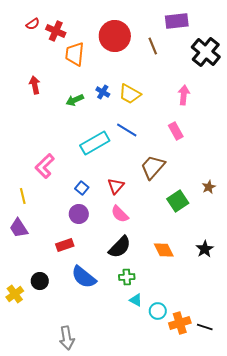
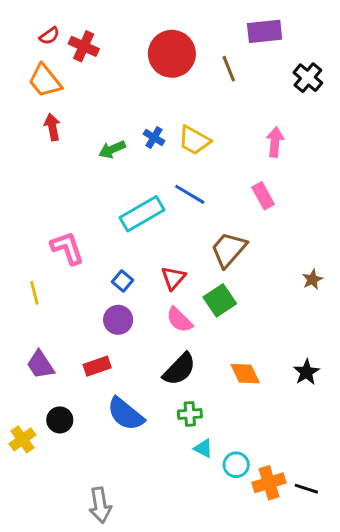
black cross: (206, 52) -> (308, 78), size x0.7
orange trapezoid: (75, 54) -> (45, 81), moved, turned -45
pink L-shape: (45, 166) -> (67, 248), turned 115
green square: (178, 201) -> (220, 300), moved
purple trapezoid: (19, 228) -> (40, 365), moved

